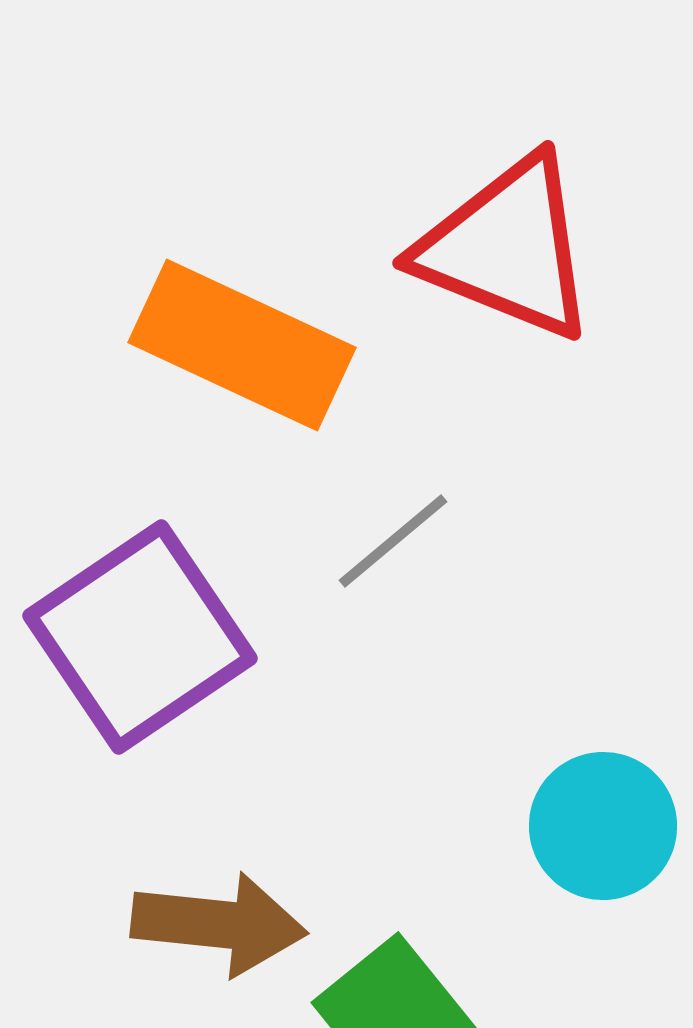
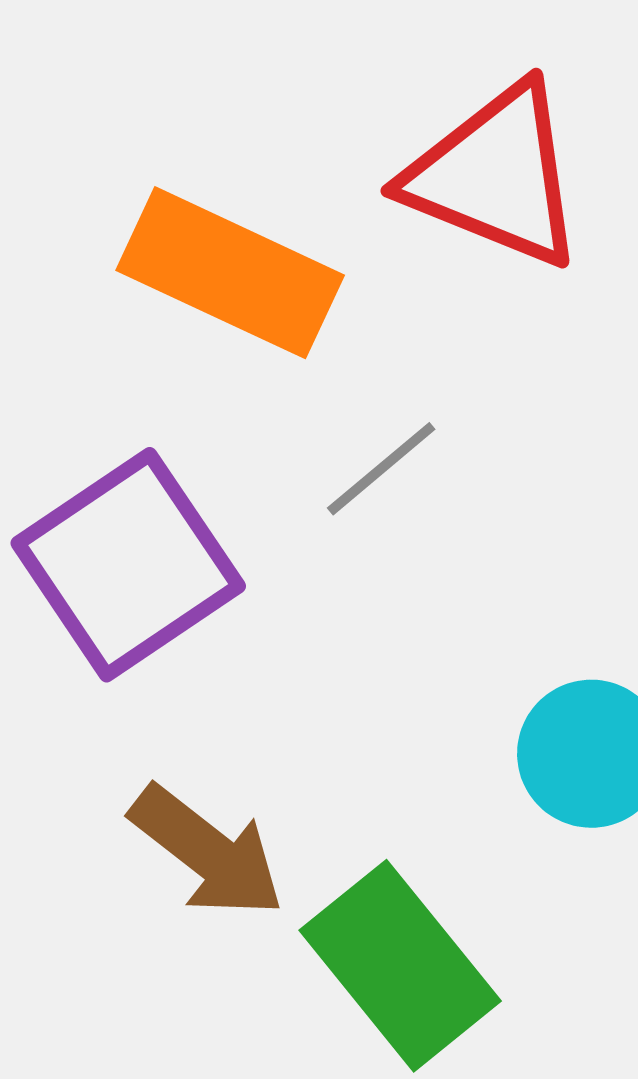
brown arrow: (219, 924) -> (207, 852), turned 32

